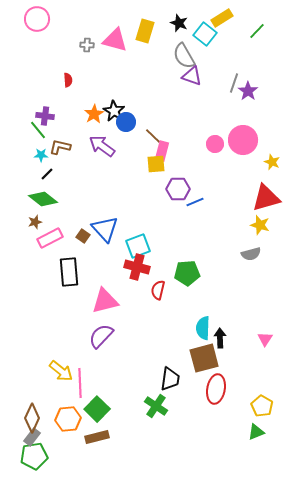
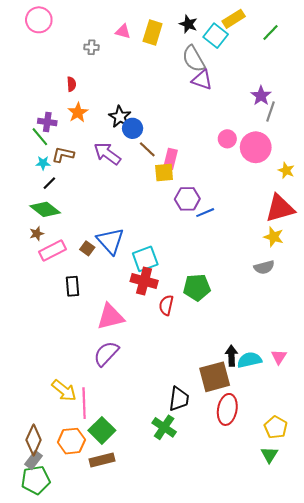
pink triangle: (115, 40) -> (123, 31), moved, size x0.6
gray line: (234, 83) -> (270, 111), moved
orange star: (94, 114) -> (78, 113), moved
brown line: (153, 136) -> (147, 149), moved
pink circle: (215, 144) -> (227, 139), moved
black rectangle: (69, 272) -> (73, 286), size x0.7
cyan semicircle: (203, 328) -> (249, 360), moved, turned 75
green triangle: (256, 432) -> (269, 455), turned -36

